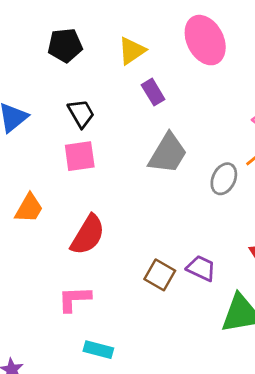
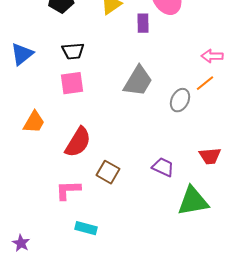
purple rectangle: (153, 92) -> (143, 23), moved, turned 30
black trapezoid: (81, 113) -> (73, 51), turned 115
brown square: (160, 275) -> (108, 172), moved

